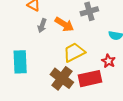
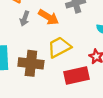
brown cross: (62, 78) -> (31, 63), moved, turned -30

